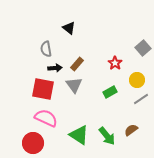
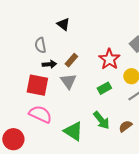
red star: (115, 63) -> (109, 59), size x1.5
green arrow: (107, 136) -> (101, 120), moved
red circle: (33, 143) -> (13, 139), moved

